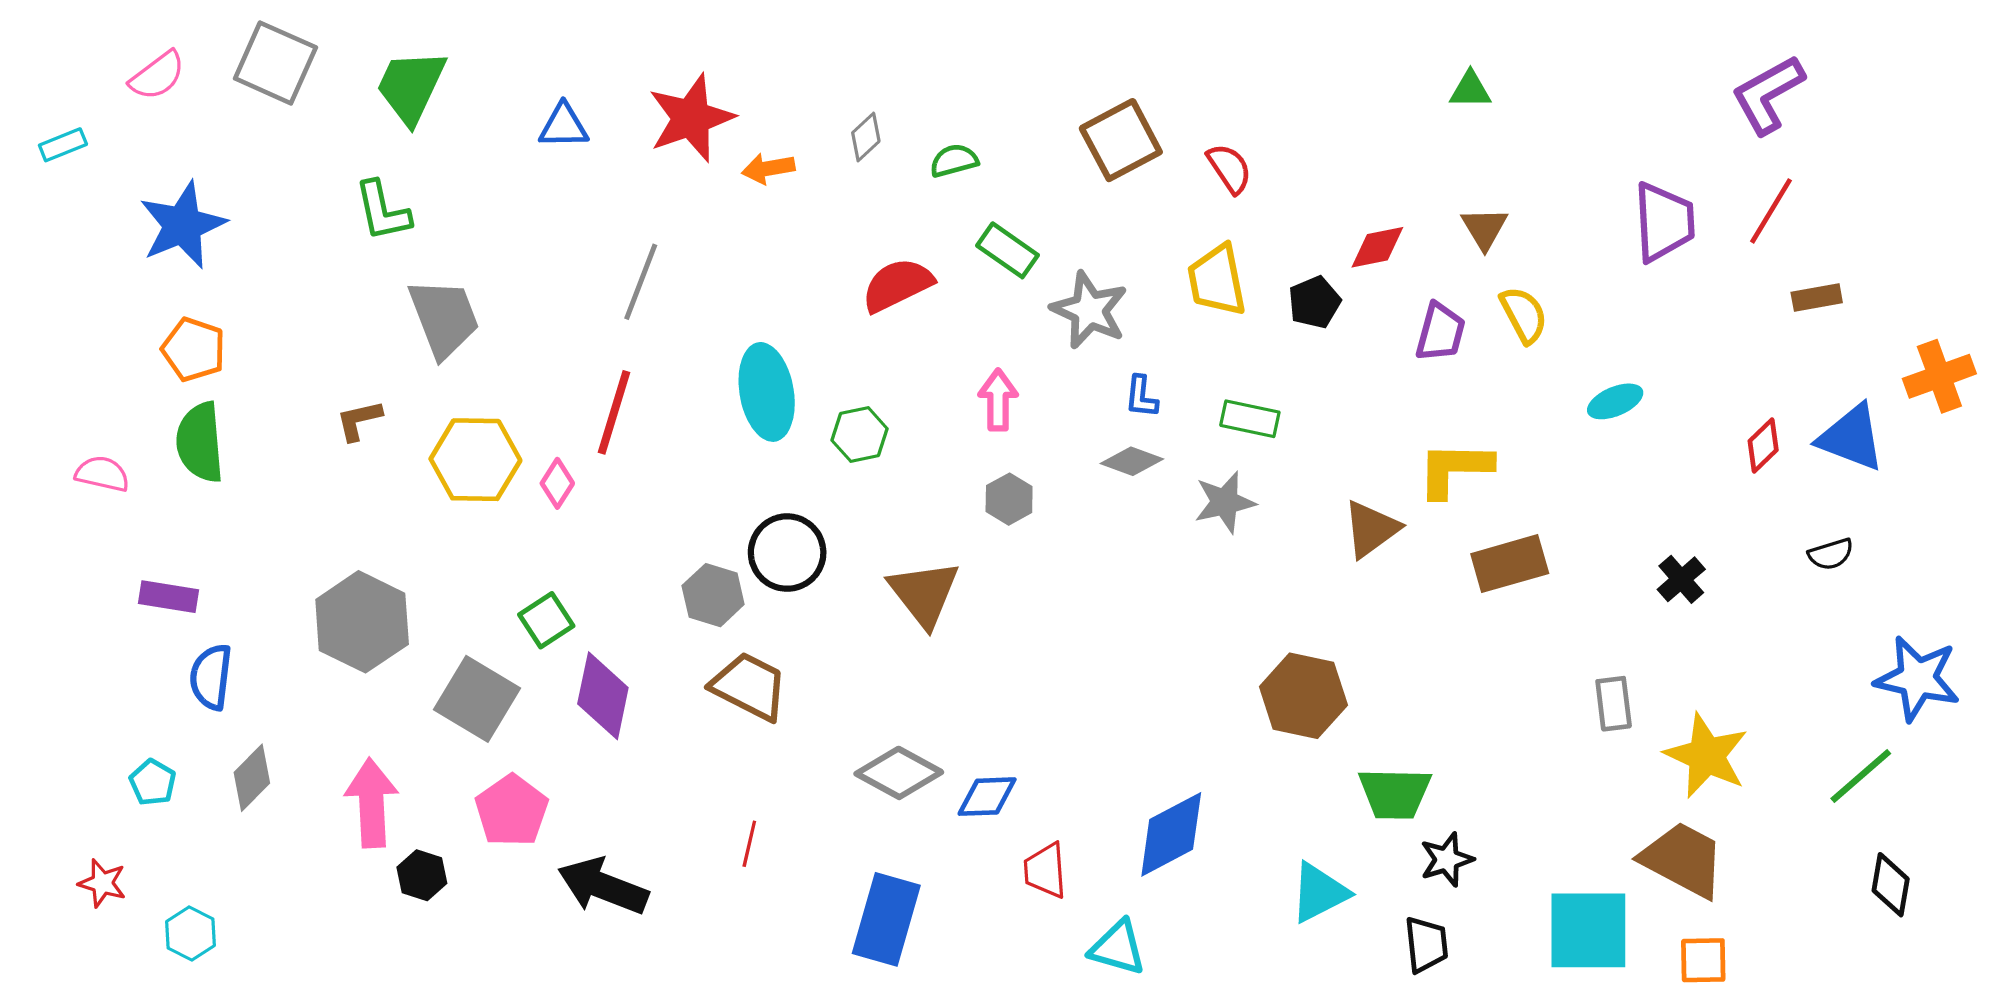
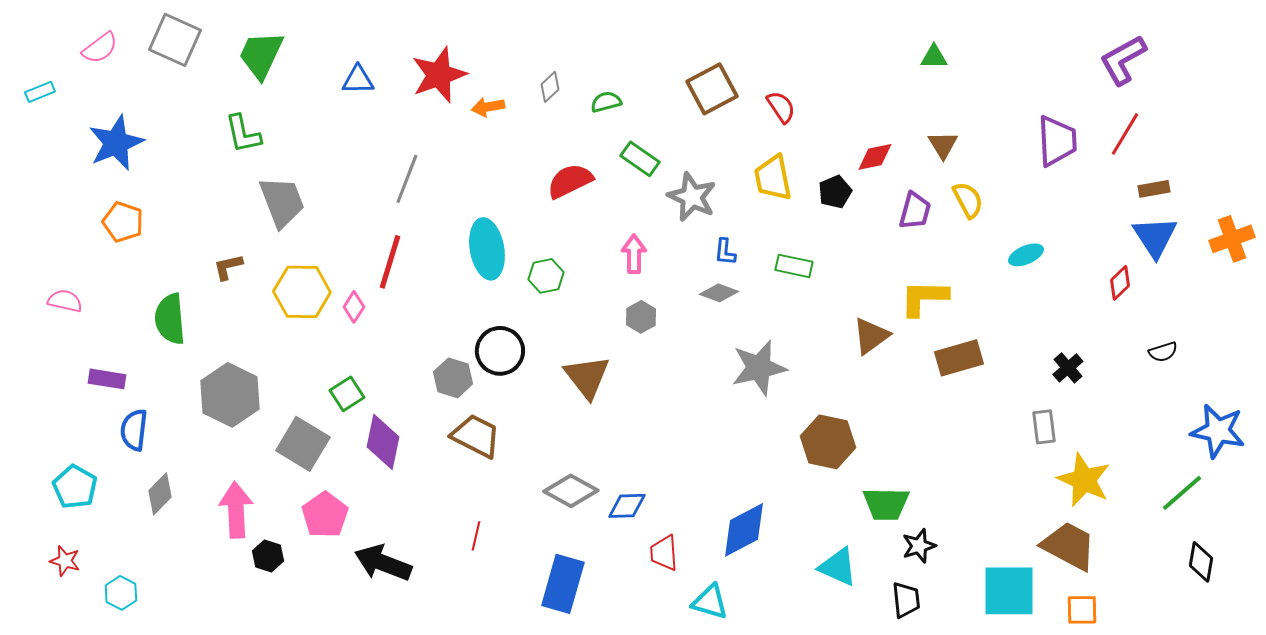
blue triangle: (1851, 438) -> (1155, 237), moved, turned 36
green semicircle: (200, 442) -> (170, 319), moved
gray star: (1225, 502) -> (759, 368), moved, size x1.4
gray rectangle: (1614, 704) -> (1044, 427), moved
cyan pentagon: (153, 782) -> (75, 487), moved, size x1.5
cyan triangle: (1319, 893) -> (838, 567), turned 51

